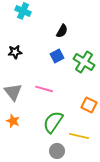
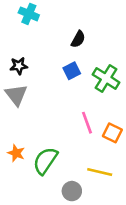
pink line: (44, 89) -> (87, 123), moved, turned 54
gray triangle: (13, 92) -> (16, 95), moved
green semicircle: (53, 122) -> (45, 161), moved

